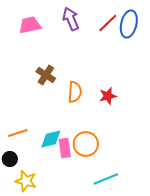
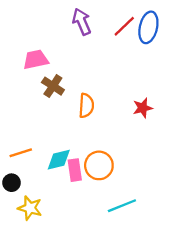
pink trapezoid: (30, 25) -> (36, 60), moved
red star: (108, 96) -> (143, 108), moved

